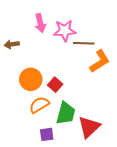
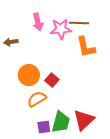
brown line: (84, 43) -> (79, 23), moved
orange L-shape: (100, 61) -> (86, 47), moved, turned 110
green trapezoid: (66, 113) -> (61, 122), moved

